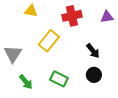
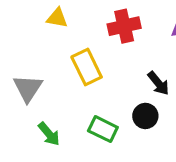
yellow rectangle: (49, 41) -> (87, 67), turned -65
black circle: (94, 75) -> (145, 116), moved

